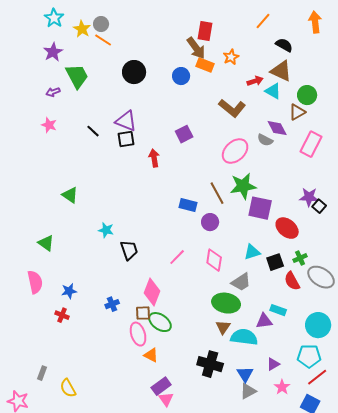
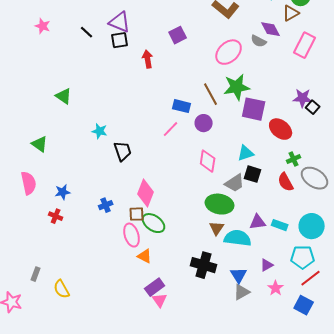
pink line: (177, 257) -> (171, 129), moved
black square: (275, 262) -> (253, 174), moved, turned 36
cyan rectangle: (278, 310) -> (280, 225), moved

